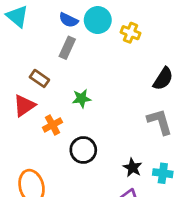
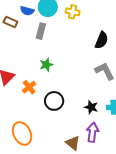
gray rectangle: (67, 48) -> (41, 31), moved
brown rectangle: (39, 78) -> (10, 22), moved

